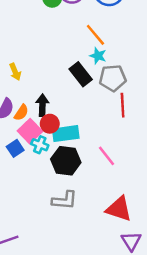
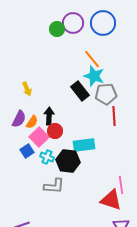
cyan star: (98, 56) -> (94, 76), size x1.5
cyan rectangle: (66, 134) -> (84, 145), moved
cyan cross: (40, 145) -> (47, 157), moved
pink line: (107, 156) -> (121, 185), moved, turned 30
gray L-shape: (65, 200) -> (54, 186), moved

